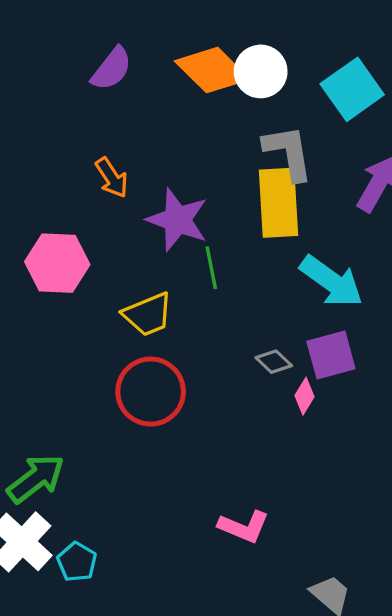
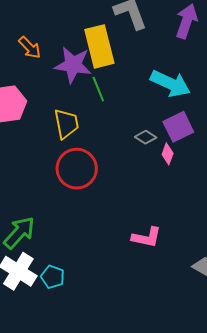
yellow rectangle: (278, 203) -> (99, 46), moved
yellow trapezoid: (148, 314) -> (66, 124), turned -68

